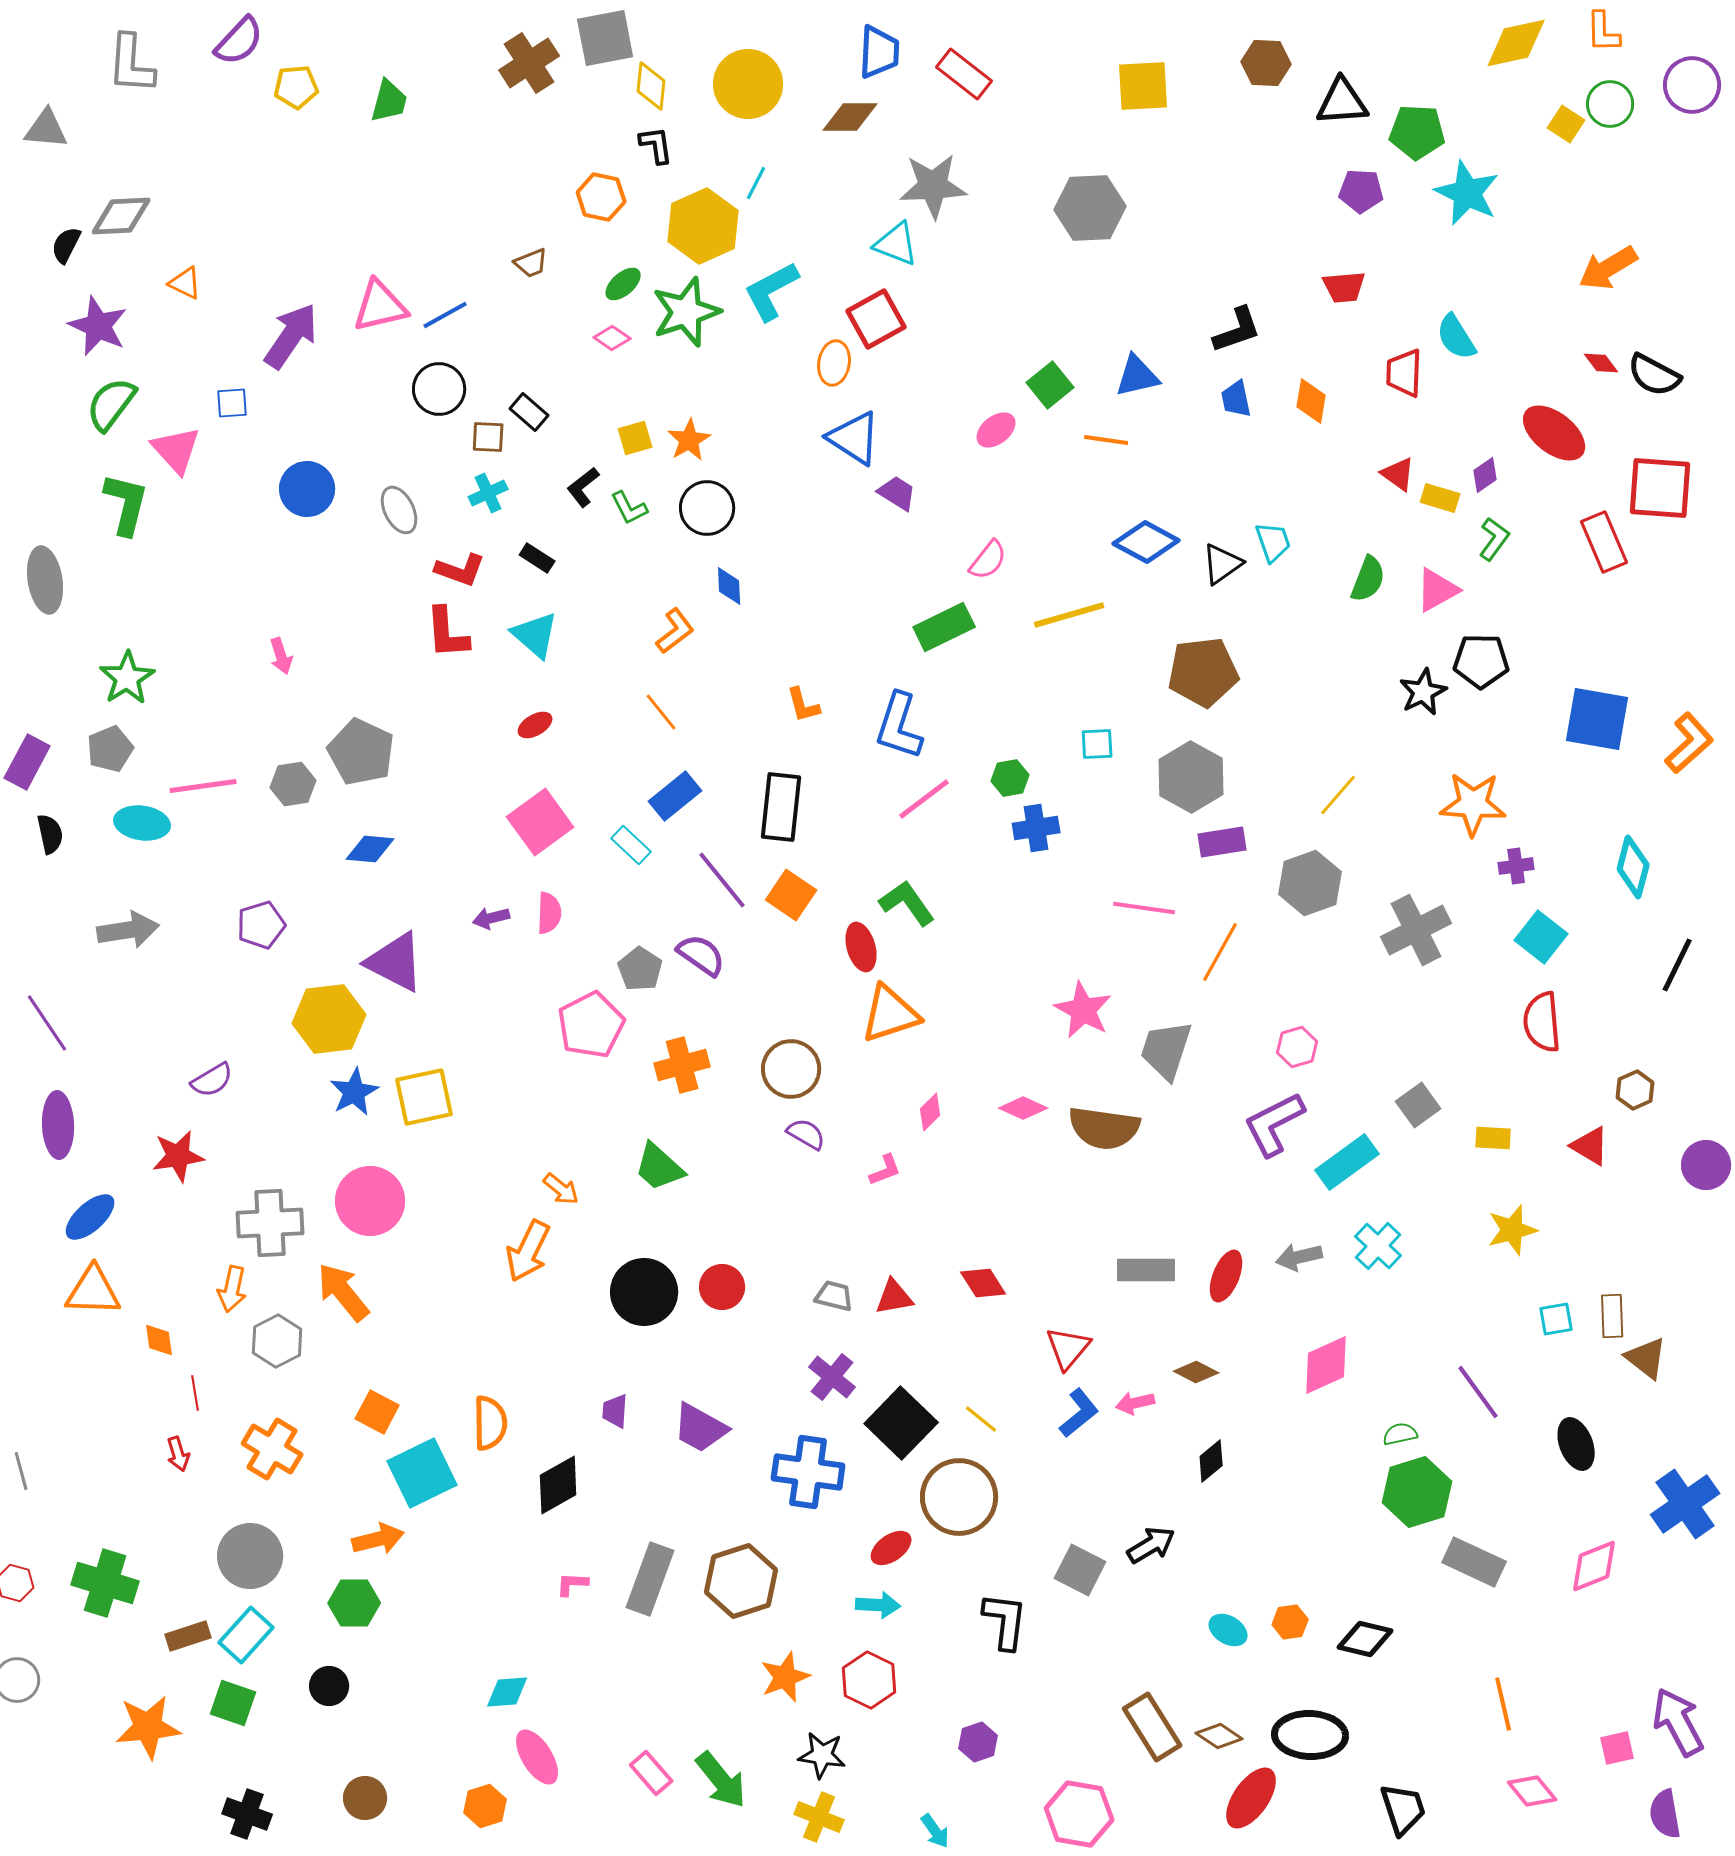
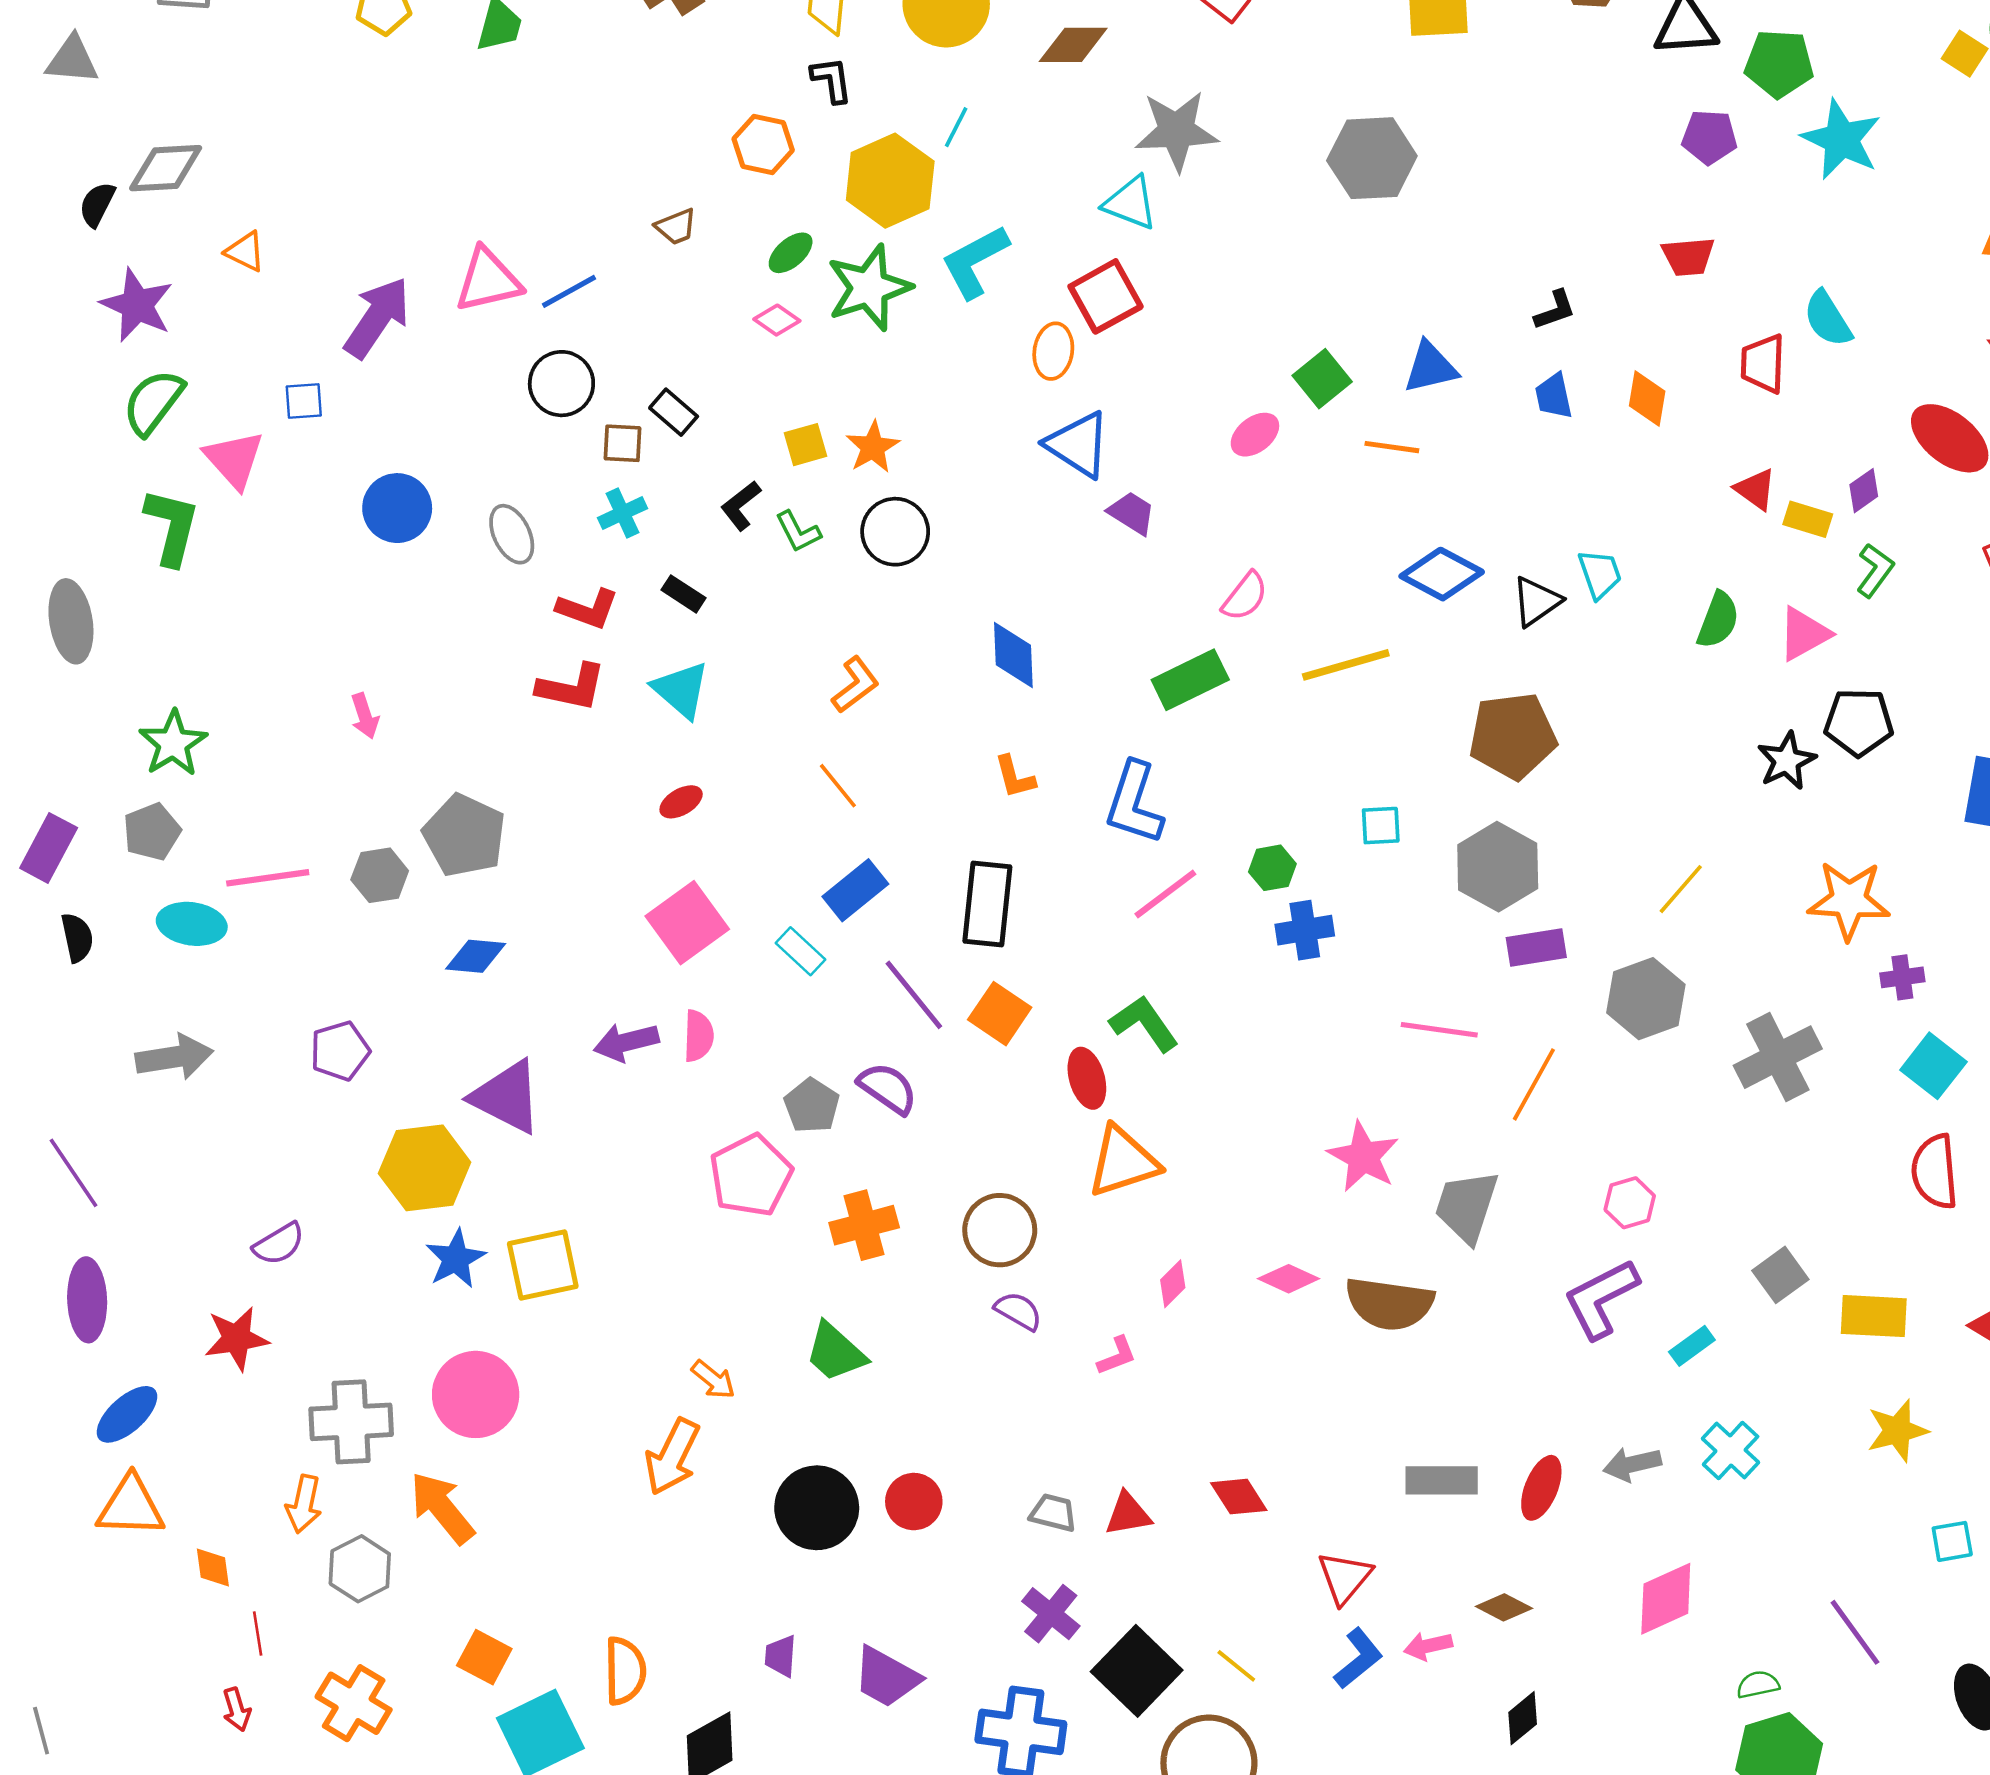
black L-shape: (1237, 330) -> (1555, 310), size x0.7
blue diamond: (729, 586) -> (1013, 655), moved, size x1.4
red L-shape: (447, 633) -> (571, 687), turned -74
purple arrow: (491, 918) -> (626, 1042), size x1.4
yellow rectangle: (1493, 1138) -> (1874, 1316), size x1.5
cyan rectangle: (1347, 1162) -> (1692, 1346), size x0.6

